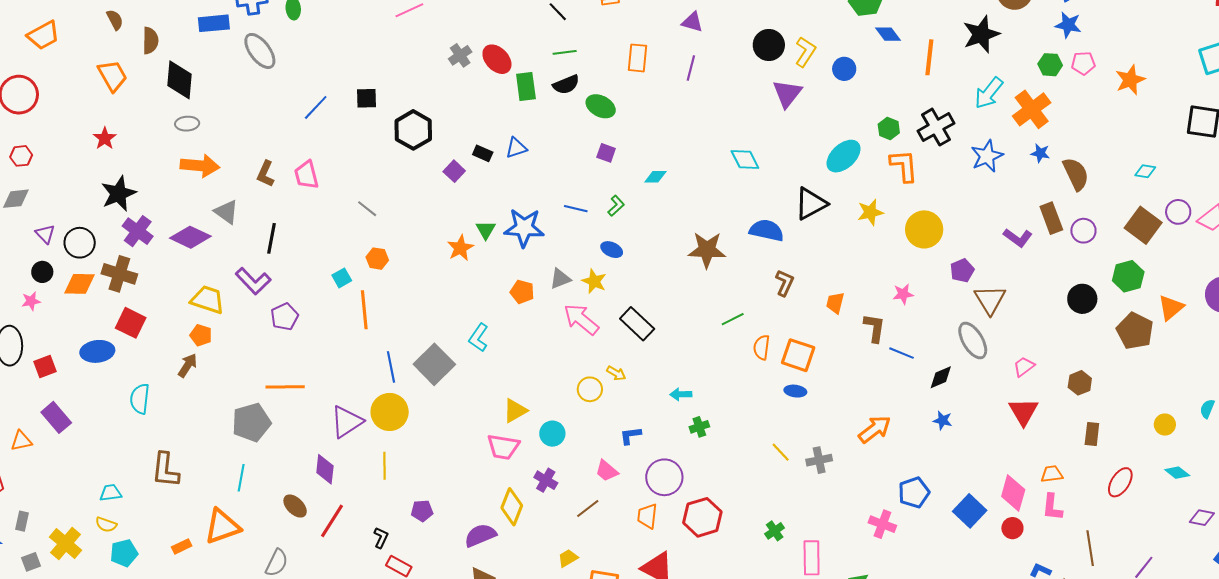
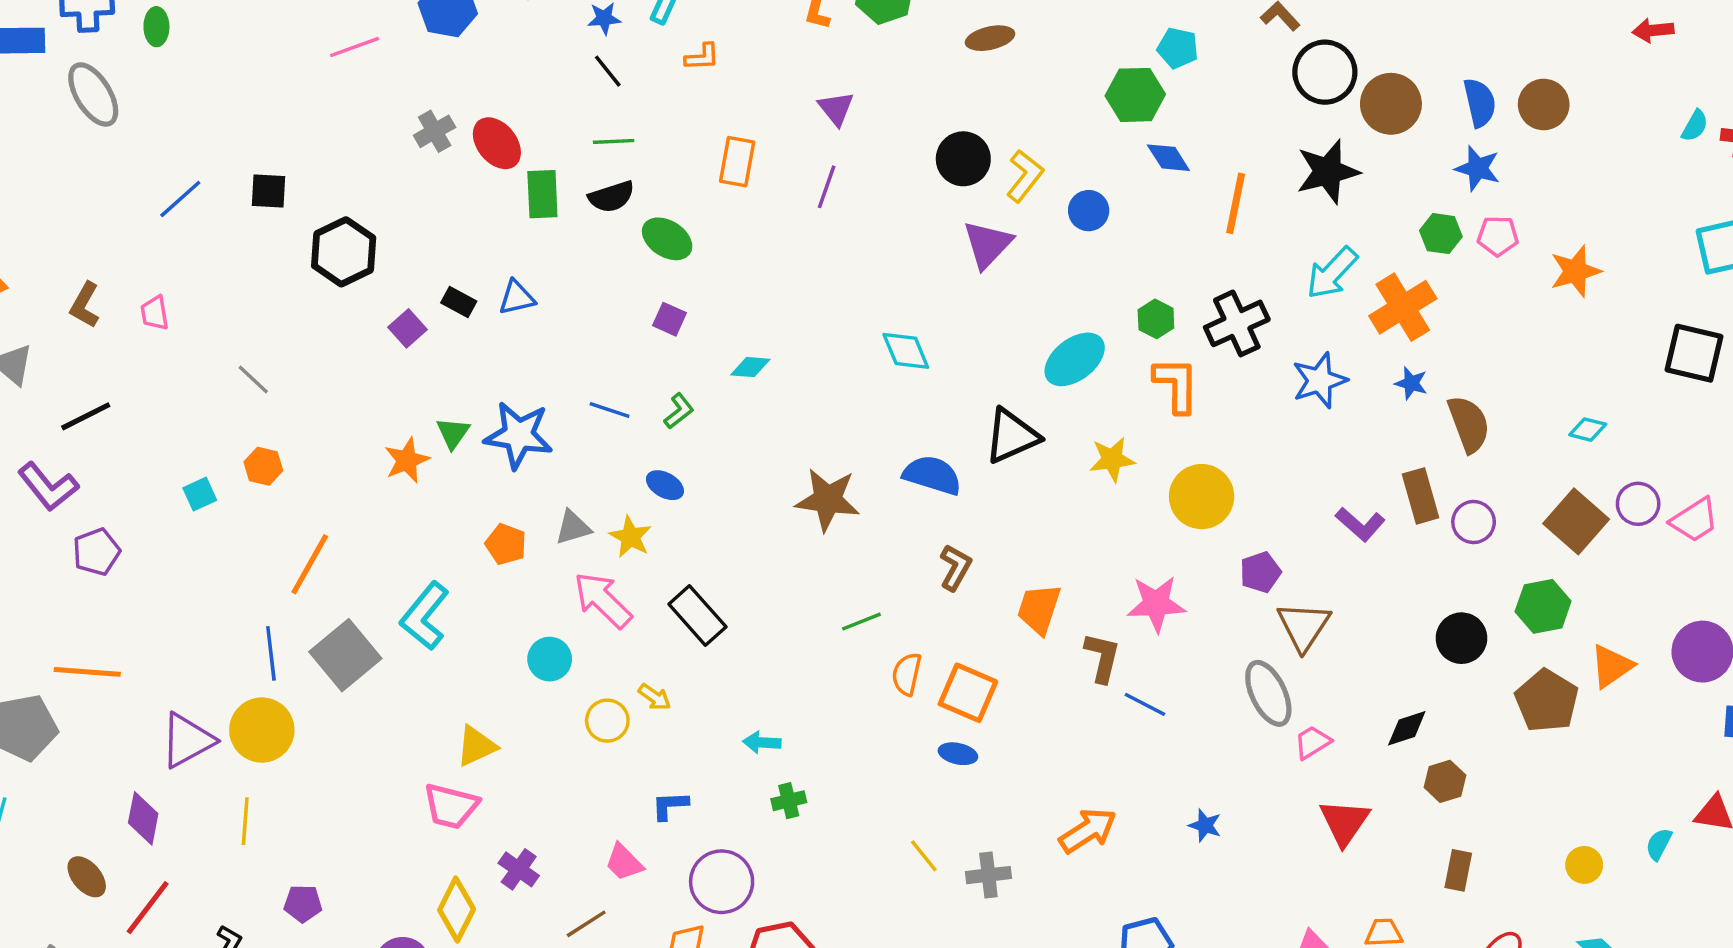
purple triangle: (692, 22) -> (836, 108), turned 30
pink trapezoid: (306, 175) -> (155, 313), size x0.7
black line: (272, 238) -> (86, 416), turned 48
pink star: (903, 294) -> (1156, 604), size x1.6
orange trapezoid: (835, 303) -> (1039, 609), size x1.4
orange line: (364, 310) -> (310, 564), moved, turned 30
cyan L-shape: (479, 338) -> (425, 616), size x1.4
pink trapezoid: (1024, 367) -> (1312, 742), moved
black diamond: (941, 377) -> (1407, 728), moved
cyan circle: (552, 434) -> (550, 659), moved

